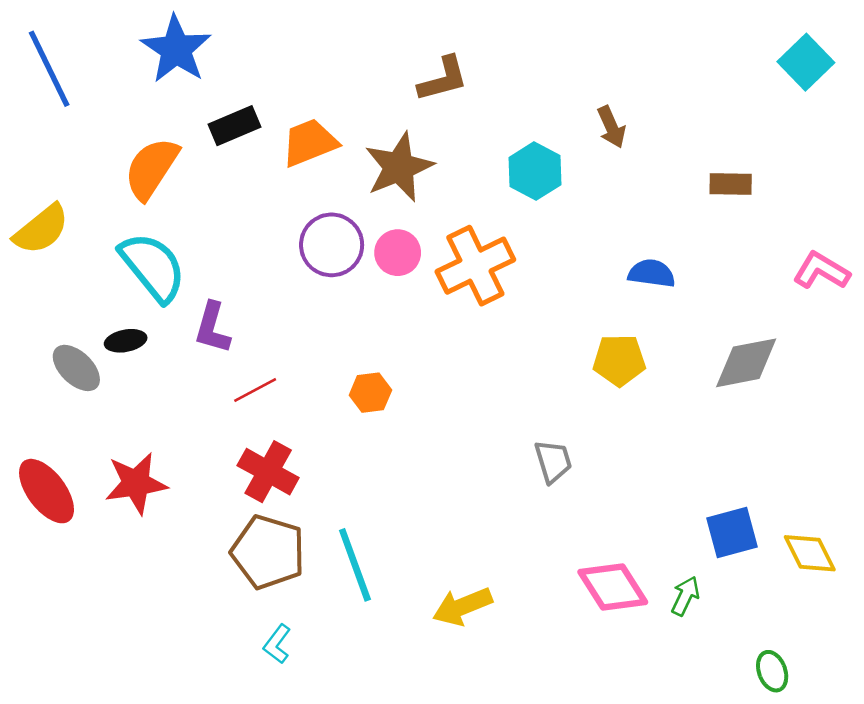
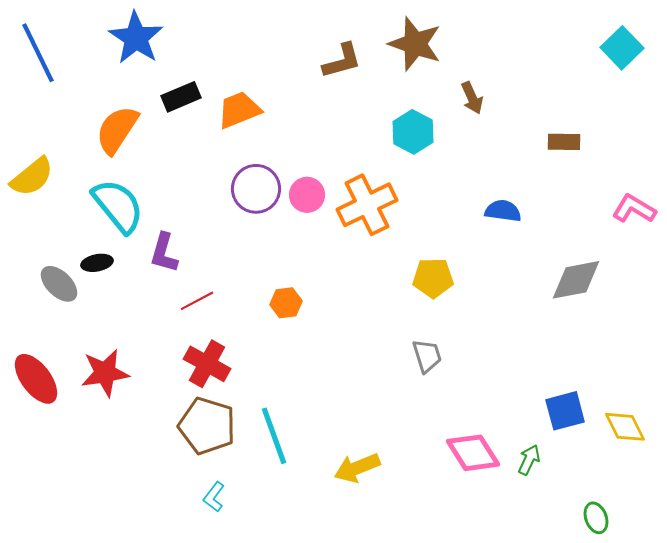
brown star: (399, 167) -> (415, 44), moved, turned -30
yellow pentagon: (619, 360) -> (433, 278), moved

